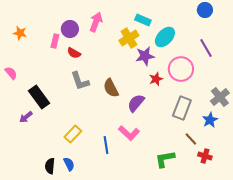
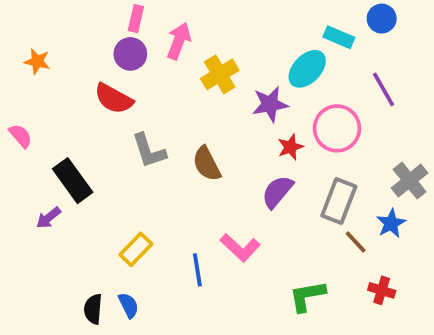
cyan rectangle: (143, 20) -> (339, 37), moved
yellow cross: (129, 38) -> (220, 74), moved
pink rectangle: (55, 41) -> (136, 19), moved
red semicircle: (74, 53) -> (114, 99), moved, size x1.5
purple semicircle: (136, 103) -> (277, 192), moved
brown line: (191, 139) -> (356, 242), moved

